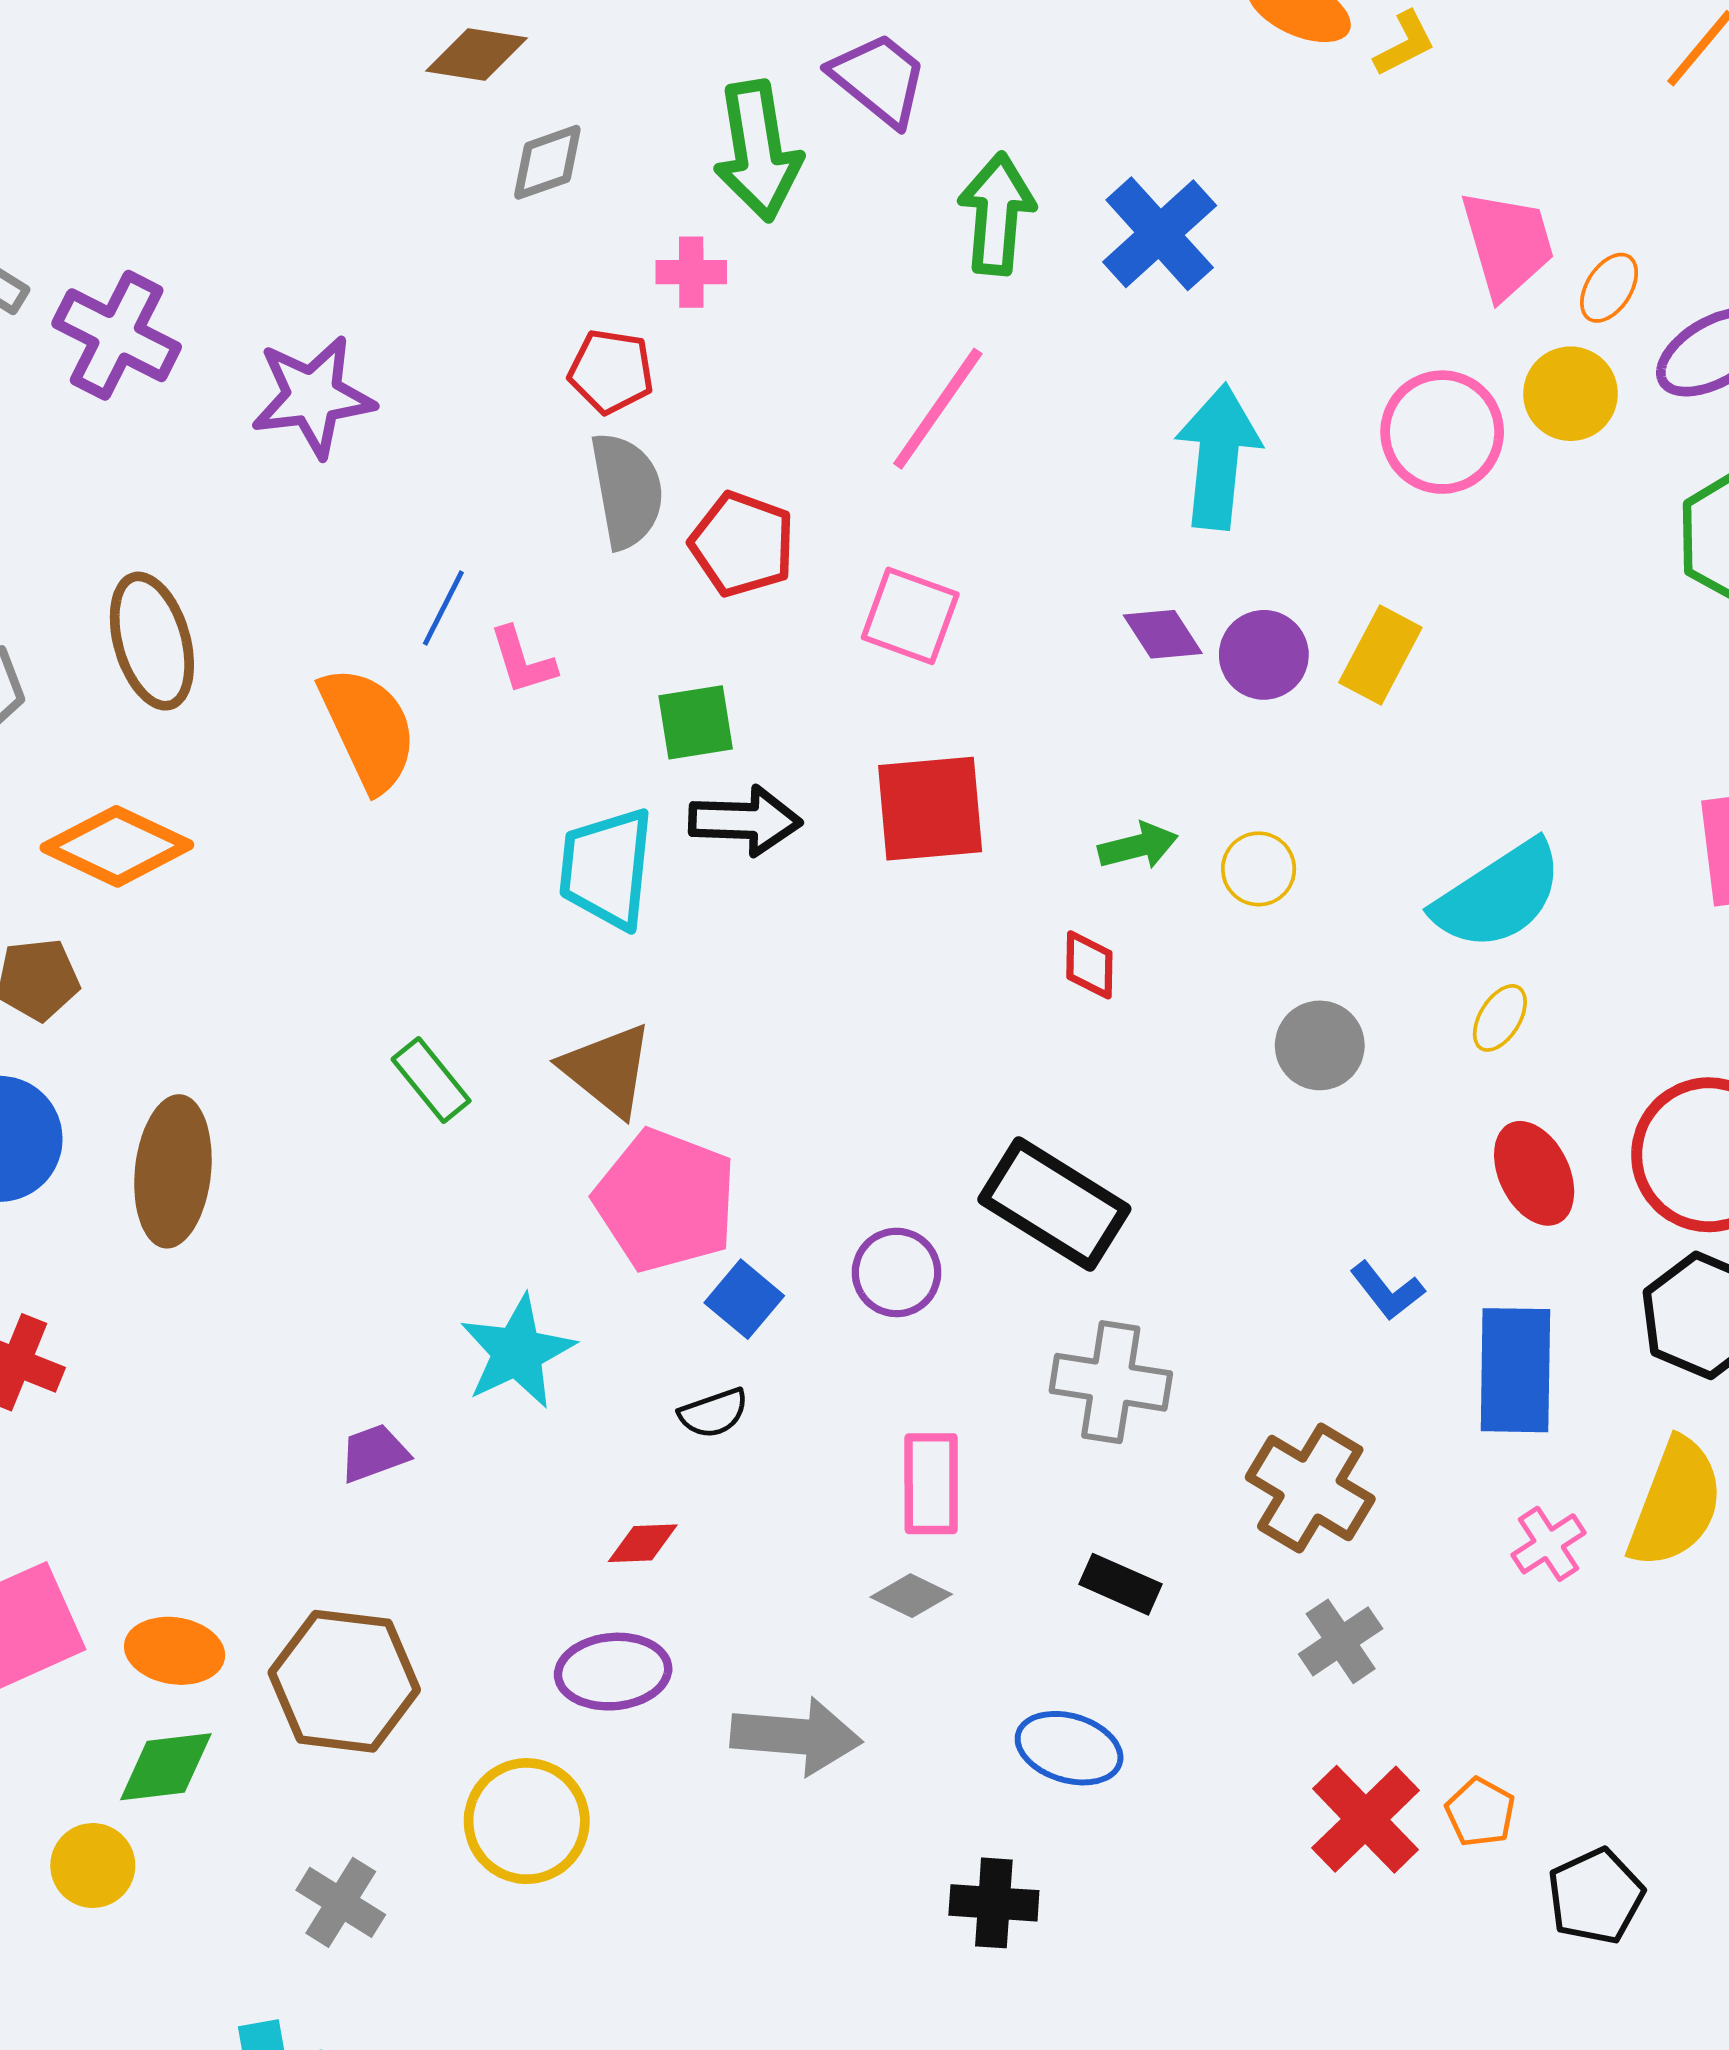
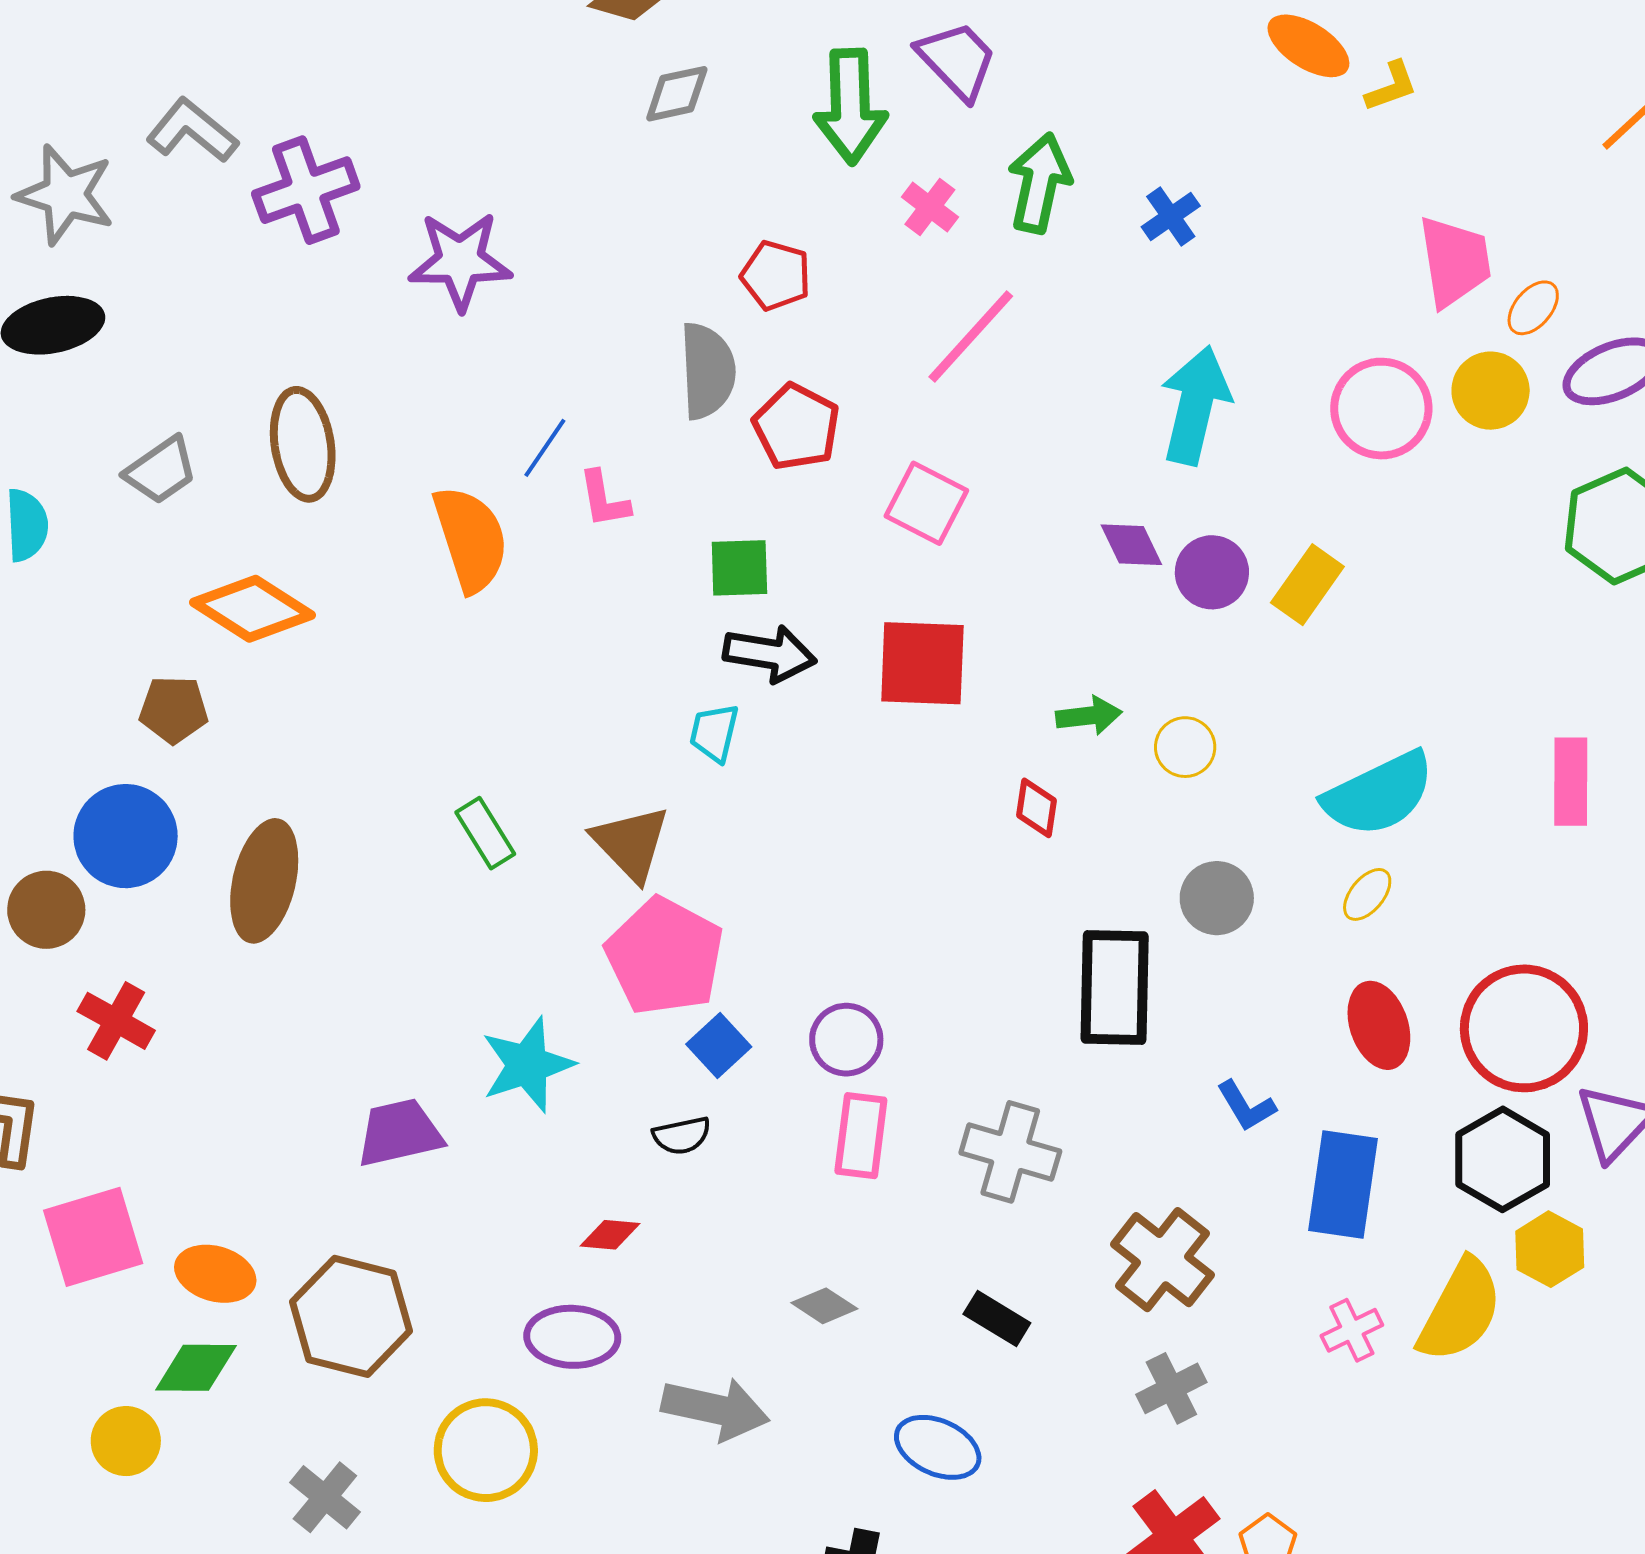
blue cross: (1160, 234) -> (1171, 216), size x0.6
pink cross: (691, 272) -> (930, 207), moved, turned 30
purple cross: (117, 335) -> (306, 190), turned 36
red pentagon: (611, 371) -> (776, 275), moved
cyan trapezoid: (607, 868) -> (714, 733), moved, size x0.6
black rectangle: (1054, 1204) -> (1115, 988), moved, turned 52
purple trapezoid: (374, 1453) -> (399, 1133), size x1.5
pink rectangle: (931, 1484) -> (861, 1136), moved

